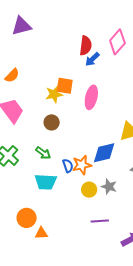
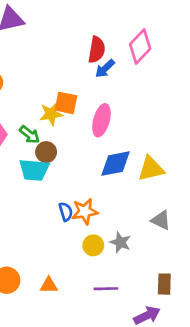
green arrow: (43, 153) -> (30, 135), moved
blue diamond: (104, 153) -> (116, 164), moved
cyan trapezoid: (46, 182) -> (34, 170), moved
orange triangle: (41, 233) -> (49, 285), moved

